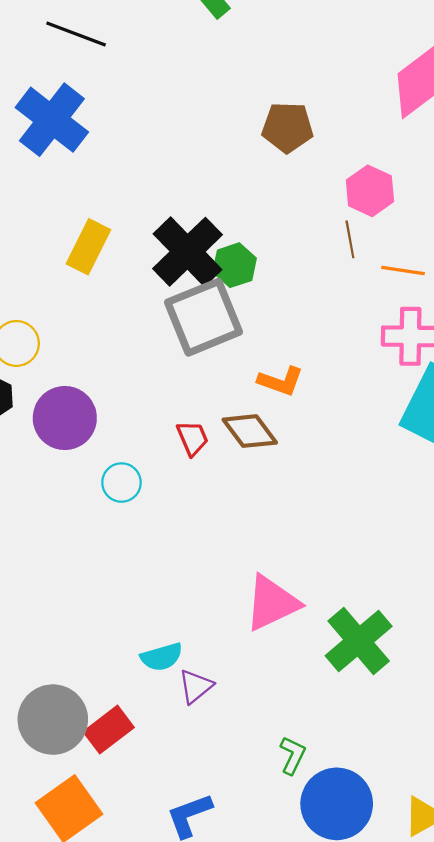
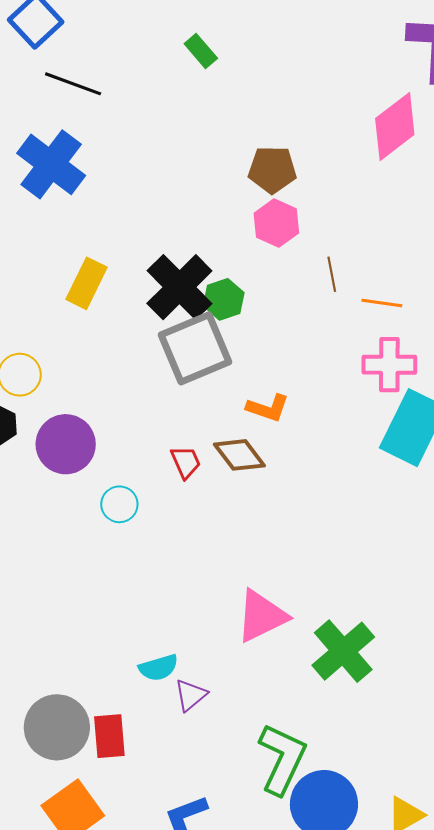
pink hexagon: (370, 191) -> (276, 223), moved
red rectangle: (109, 730) -> (109, 736), turned -57
green L-shape: (293, 755) -> (282, 759), size x2.0

